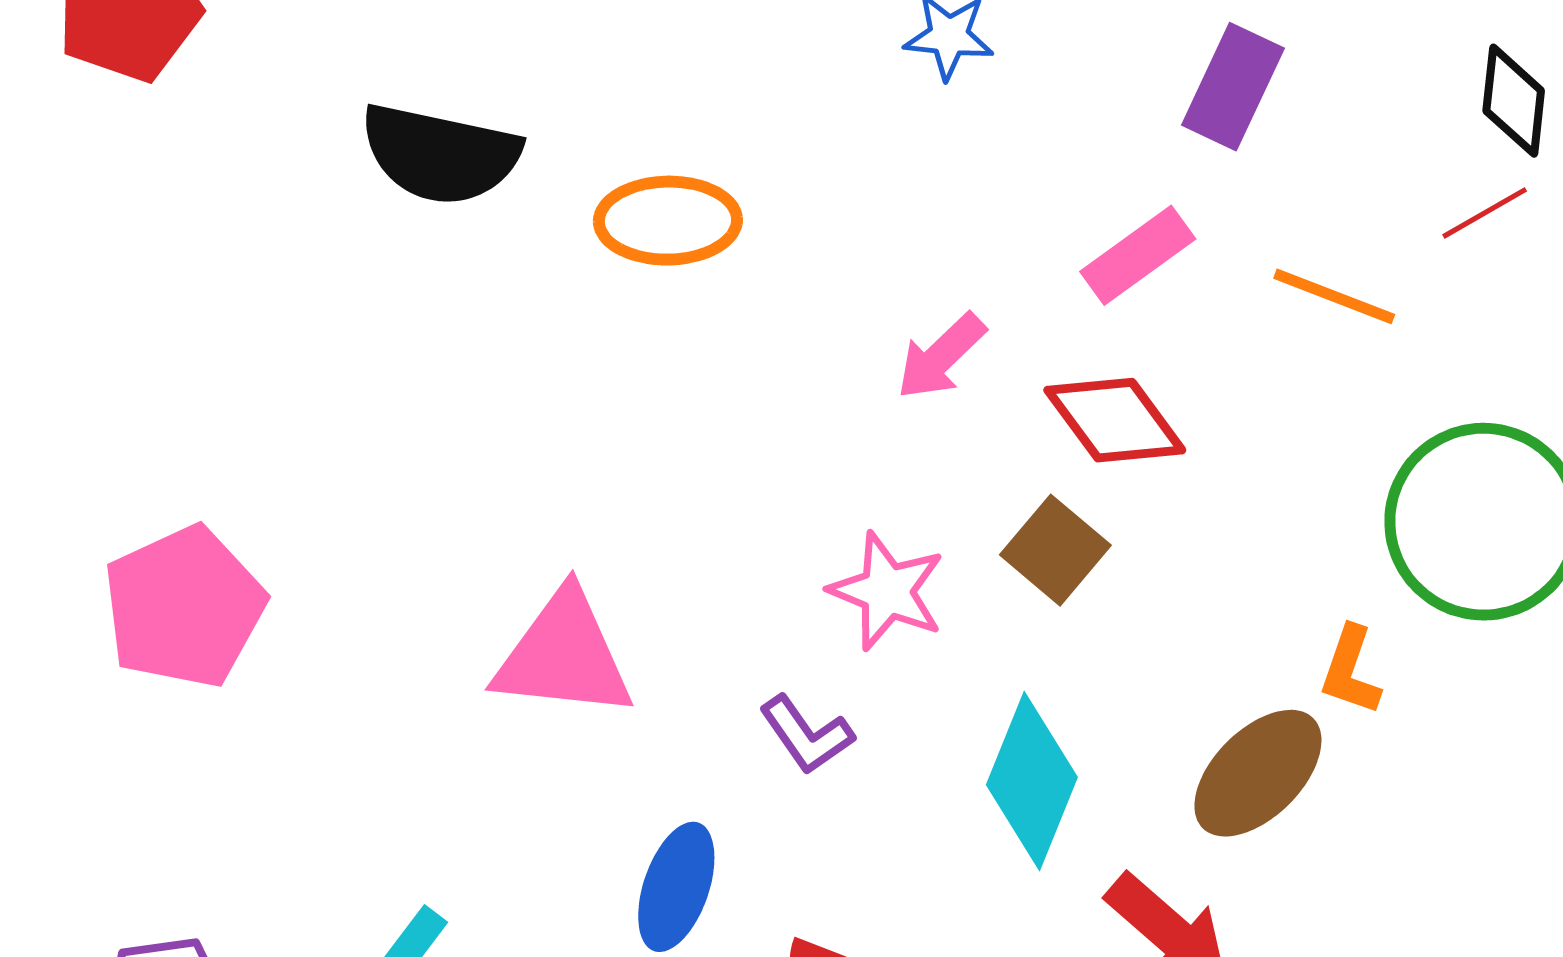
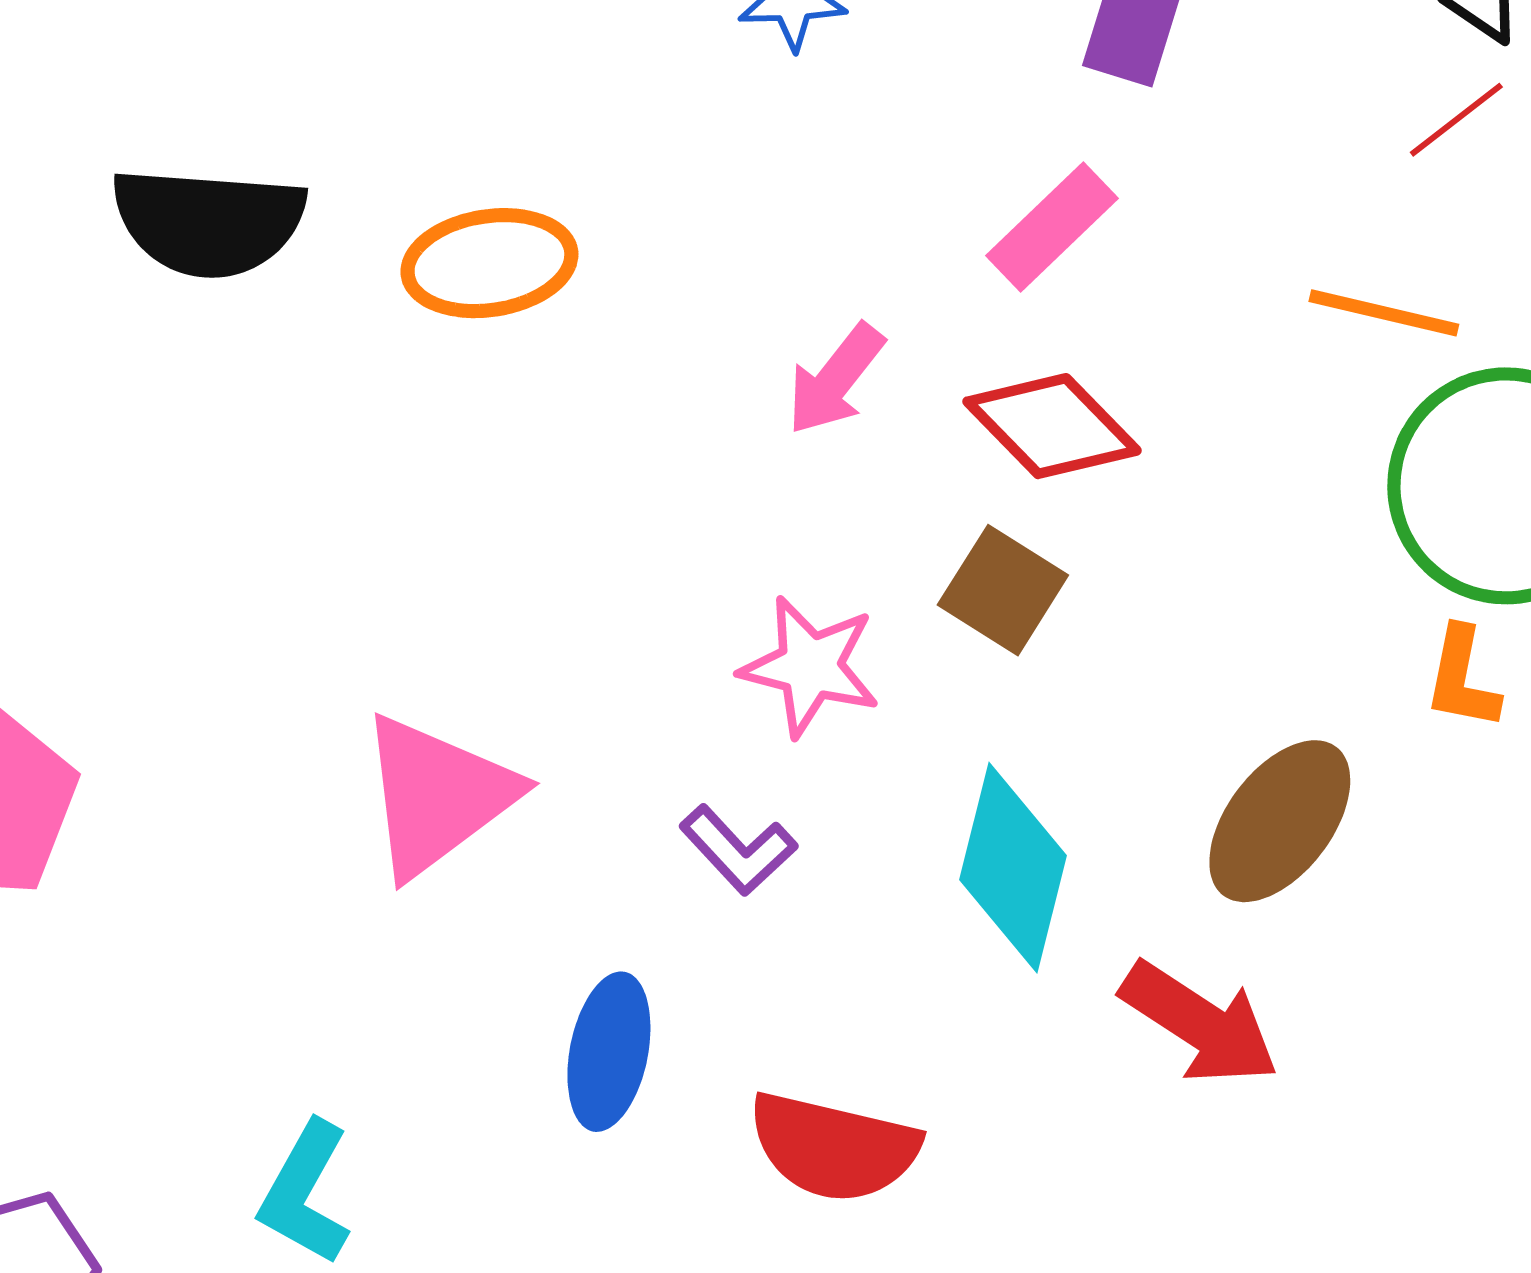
orange line: (1334, 296) -> (1384, 313), moved
pink triangle: (564, 655) -> (437, 796), turned -35
orange L-shape: (1351, 671) -> (1462, 678), moved

